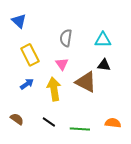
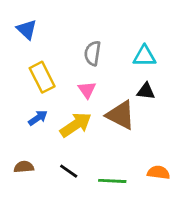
yellow arrow: (54, 89) -> (76, 125), turned 65
brown semicircle: (17, 119) -> (24, 167), turned -40

